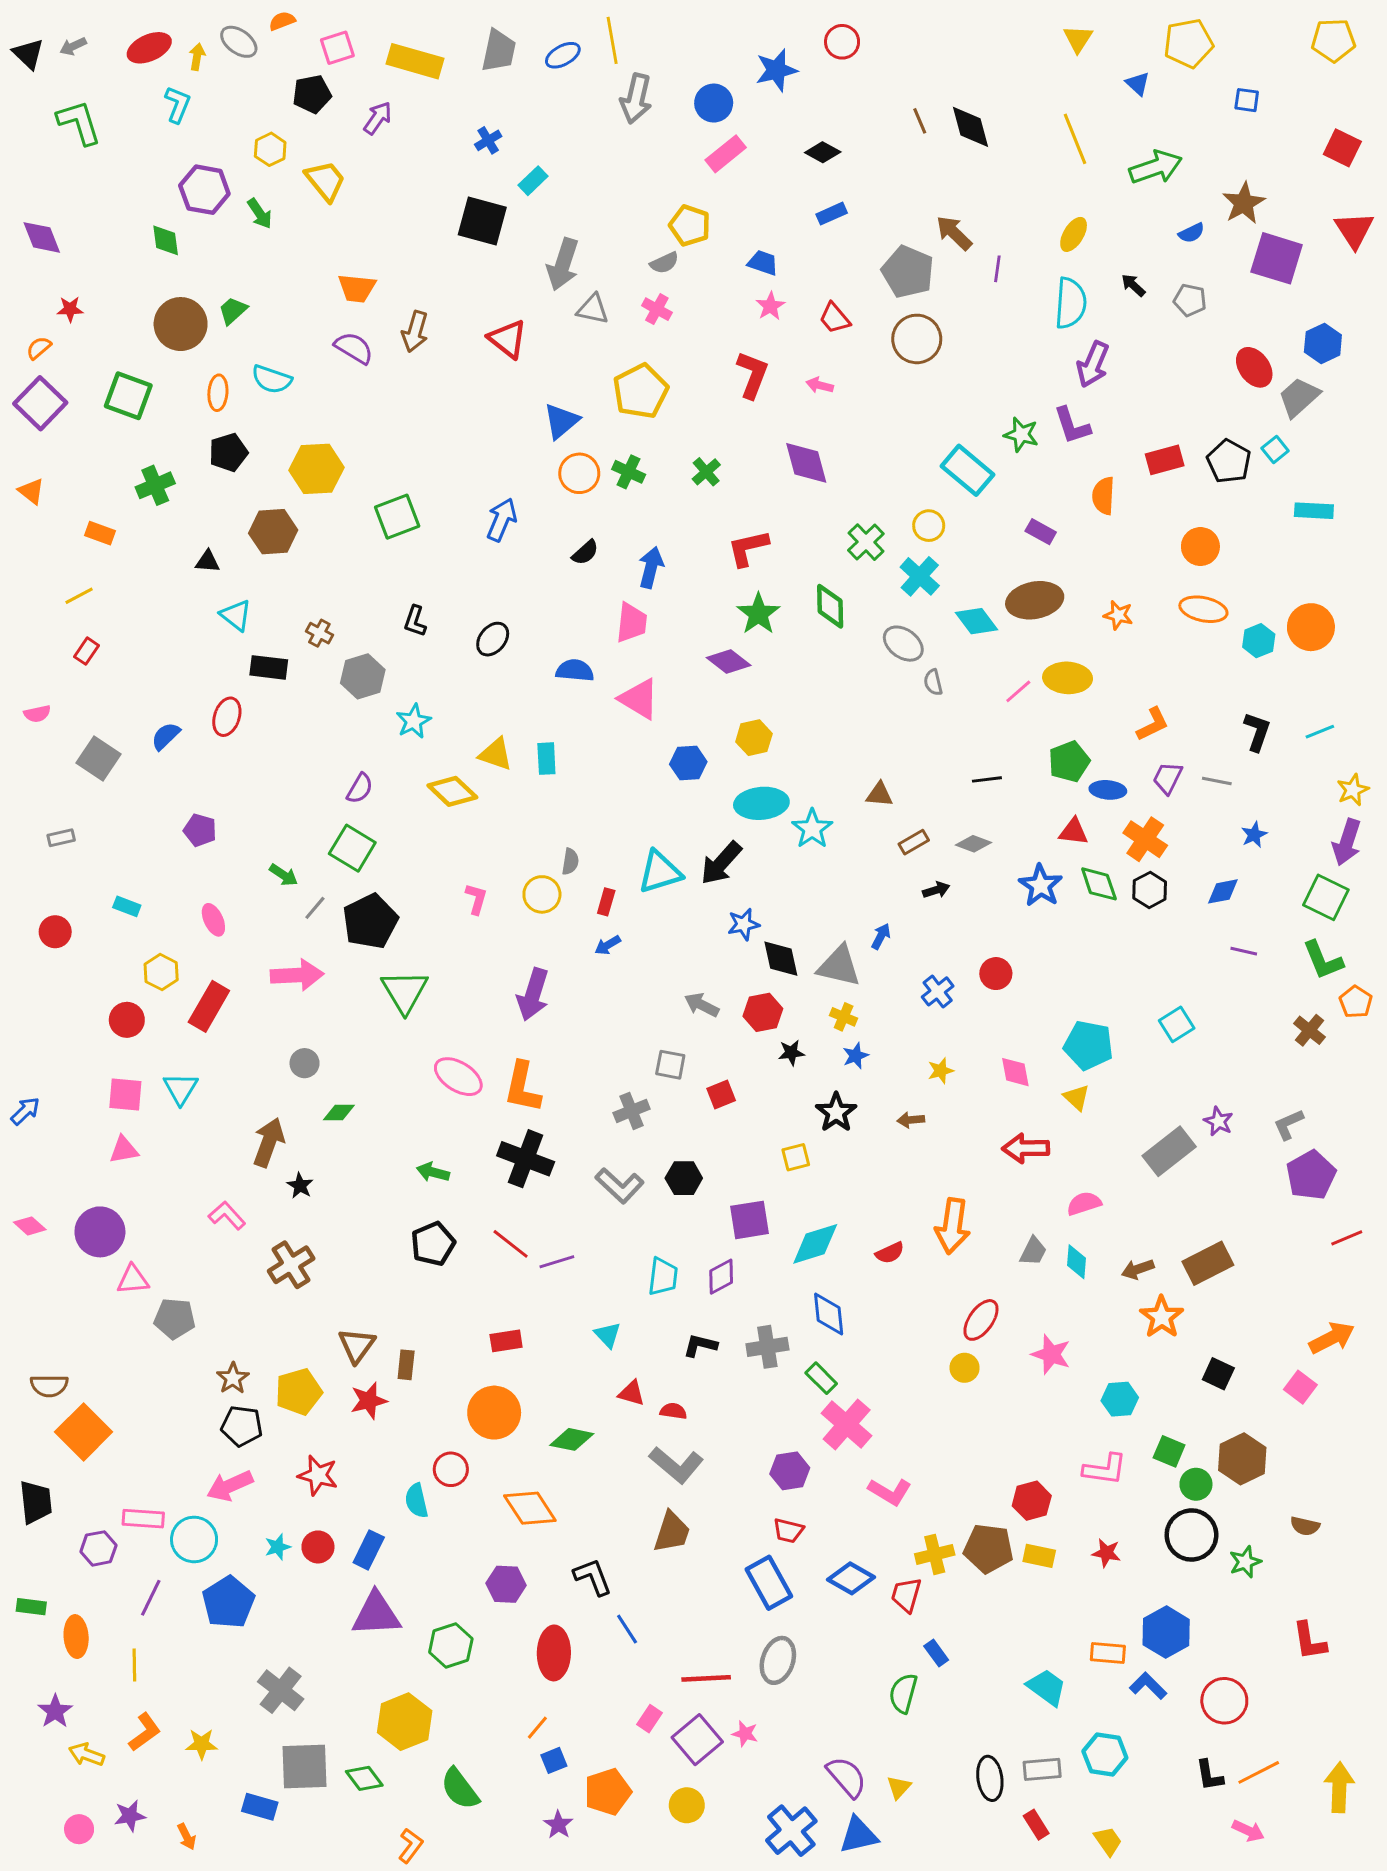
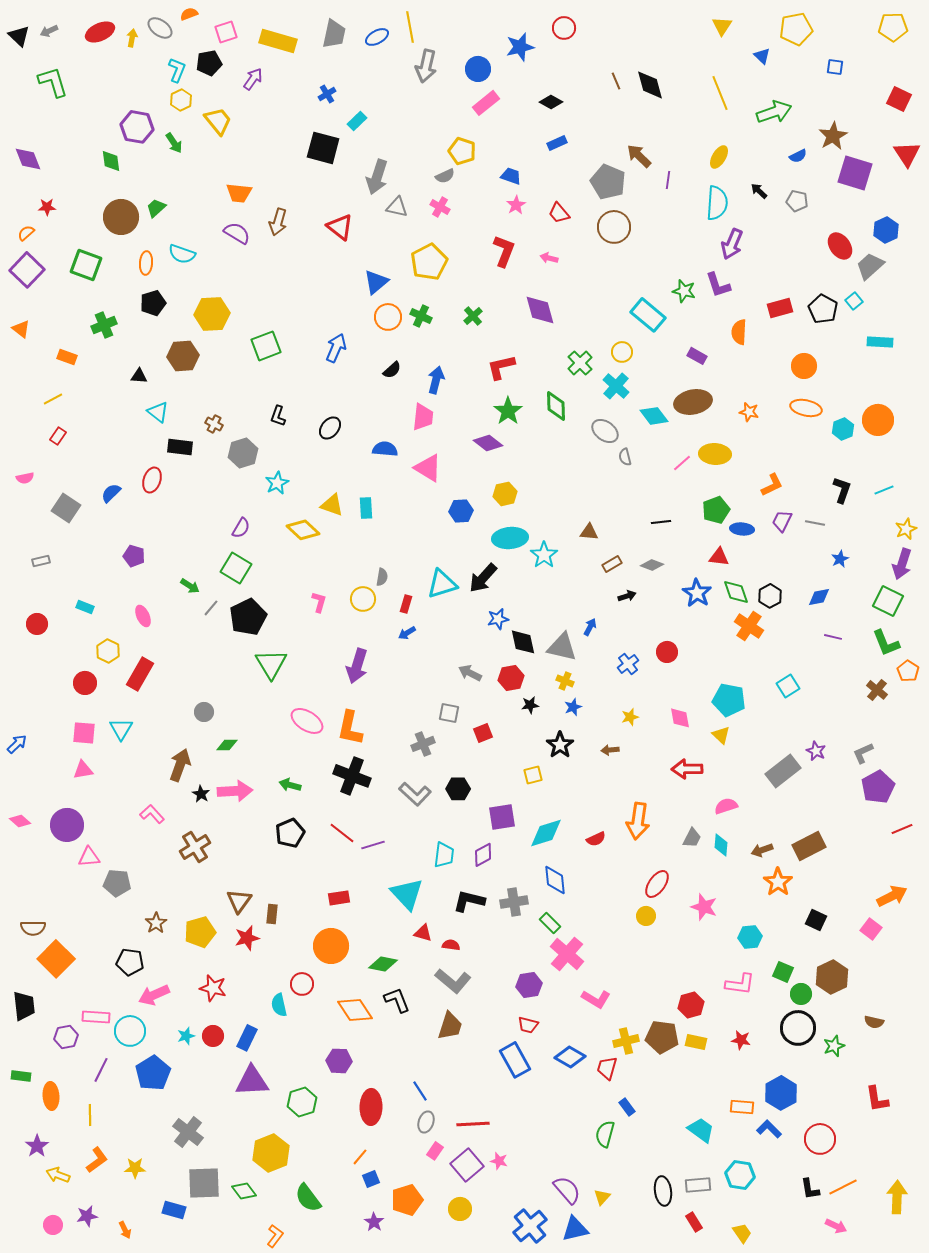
cyan L-shape: (178, 105) -> (177, 70), moved
orange cross: (1145, 839) -> (749, 626), moved
pink arrow: (297, 975) -> (235, 791), moved
cyan triangle: (608, 1335) -> (407, 894), size x1.8
black L-shape: (700, 1345) -> (469, 901), size x1.4
black pentagon: (242, 1426) -> (130, 962), moved
black L-shape: (593, 1577) -> (397, 1000), moved
gray ellipse: (778, 1660) -> (426, 1122), moved, size x0.7

